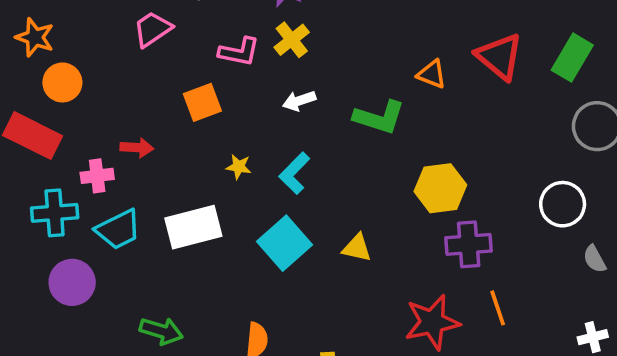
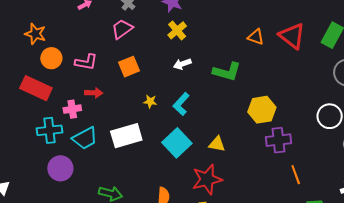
pink trapezoid: (152, 29) -> (122, 29), moved
pink L-shape: (239, 52) -> (86, 62), moved
orange triangle: (432, 74) -> (256, 37), moved
red star: (432, 322) -> (207, 179), moved

